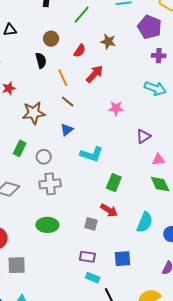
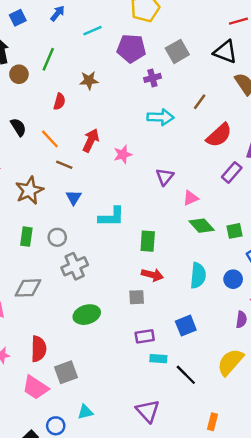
brown circle: (51, 39) -> (19, 74), moved
red arrow: (95, 74) -> (91, 140), moved

